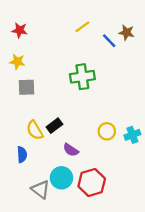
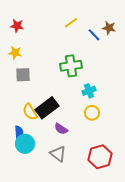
black rectangle: (54, 126) -> (47, 108), size x1.6
cyan cross: (132, 135) -> (89, 91), moved
cyan circle: (61, 178) -> (25, 144), moved
red hexagon: (92, 182) -> (100, 157), moved
gray triangle: (41, 189) -> (58, 154), moved

